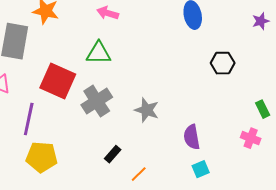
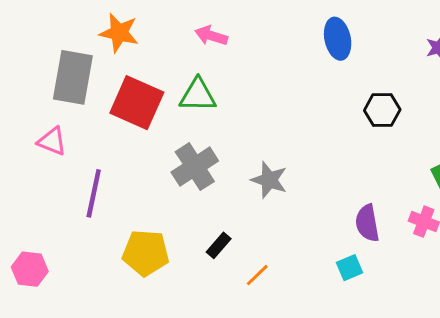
red square: (58, 81) -> (137, 103), moved
purple semicircle: (192, 137) -> (367, 223), moved
yellow pentagon: (42, 157) -> (146, 253), moved

